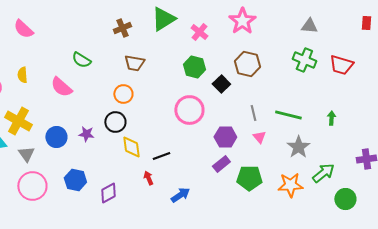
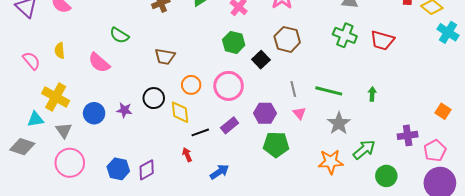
brown trapezoid: (134, 63) -> (165, 57), moved
orange circle: (123, 94) -> (191, 85), moved
yellow diamond: (131, 147) -> (180, 112), moved
purple rectangle: (221, 164) -> (230, 125), moved
green pentagon: (249, 178) -> (276, 145), moved
blue hexagon: (75, 180) -> (118, 169), moved

